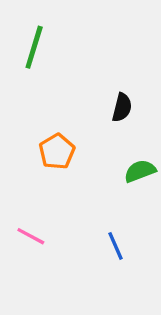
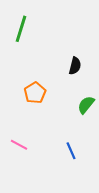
green semicircle: (140, 171) -> (86, 105), turned -30

